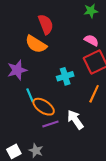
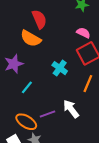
cyan cross: (65, 76) -> (60, 68), turned -35
cyan line: (30, 95) -> (27, 87), turned 64
orange ellipse: (44, 107) -> (26, 122), moved

